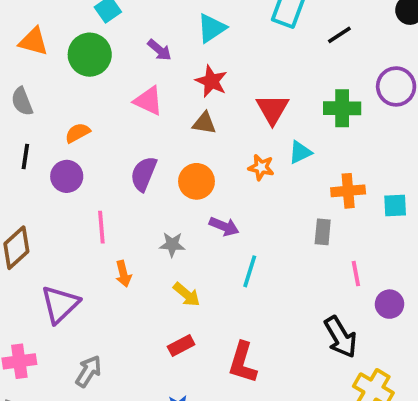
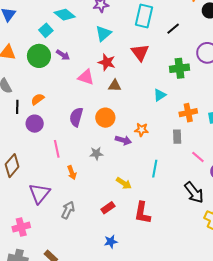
purple arrow: (159, 50) -> (63, 55), moved
pink triangle: (148, 101) -> (86, 77), moved
red triangle: (273, 109) -> (140, 52), moved
brown triangle: (204, 123) -> (115, 86), moved
black line: (25, 156) -> (17, 107), moved
orange star: (261, 167) -> (141, 130), moved
cyan line: (250, 271) -> (155, 169), moved
pink line: (356, 274) -> (198, 157), turned -32
yellow arrow: (187, 294) -> (124, 183), moved
gray arrow: (89, 371) -> (68, 210), moved

